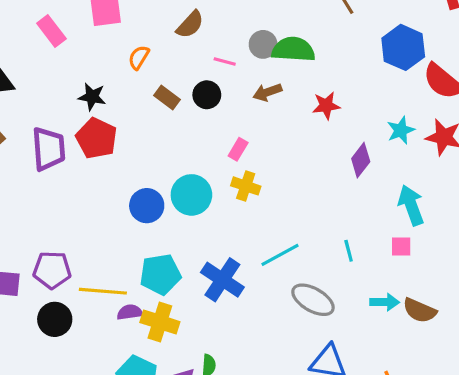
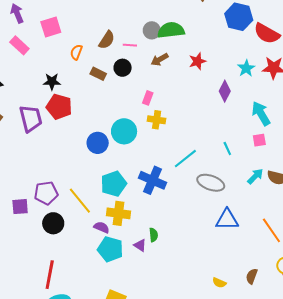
brown semicircle: (190, 25) -> (107, 40), moved
yellow line: (103, 291) -> (80, 201), turned 56
cyan arrow: (385, 302) -> (255, 176), turned -36
purple semicircle: (130, 312) -> (102, 227), moved, turned 42

